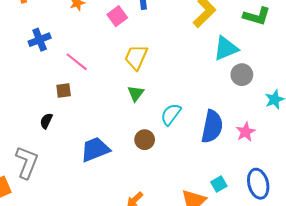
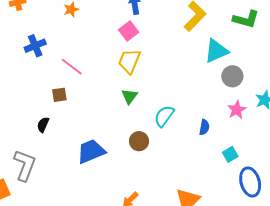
pink square: (117, 16) -> (129, 31), moved
blue semicircle: (212, 127) -> (204, 127), size x0.5
pink star: (246, 132) -> (237, 110), moved
cyan square: (219, 184) -> (230, 154), moved

